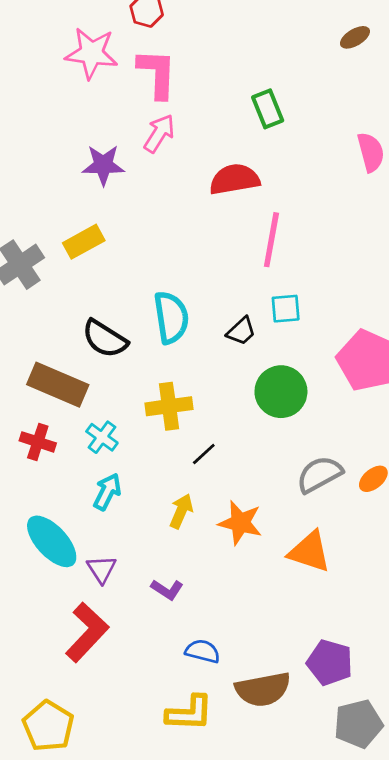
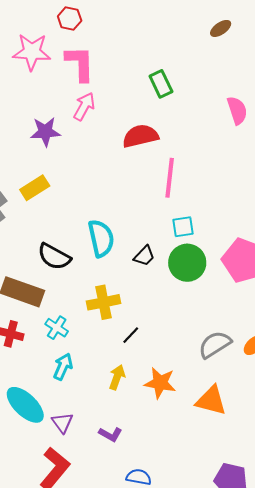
black trapezoid: (241, 331) -> (144, 256), moved
green circle: (281, 392) -> (187, 263), moved

